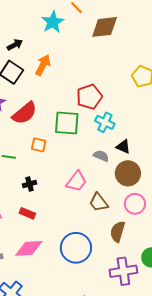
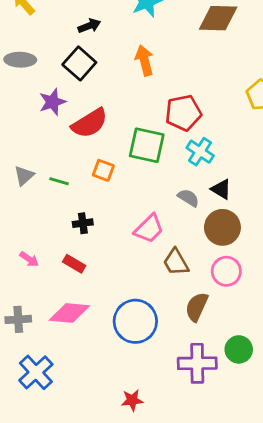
orange arrow: (43, 65) -> (144, 60), moved, turned -50

